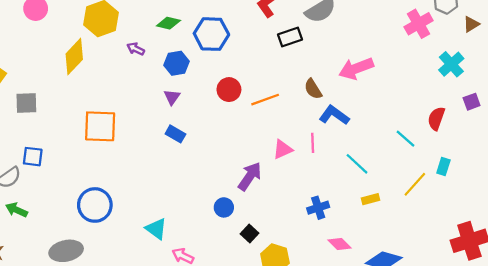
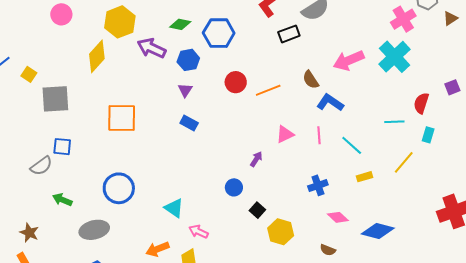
purple arrow: (136, 49) -> (152, 48), size x1.8
cyan cross: (451, 64) -> (394, 57), moved, size x1.4
gray square: (26, 103) -> (55, 99), size x1.4
cyan line: (406, 139) -> (394, 122), turned -42
pink line: (313, 143) -> (319, 135), moved
cyan rectangle: (443, 167) -> (428, 135), moved
purple arrow: (250, 176) -> (256, 159), size x0.6
green arrow: (17, 210) -> (62, 200), moved

